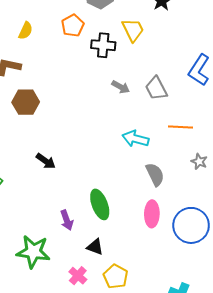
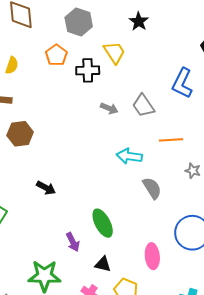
pink ellipse: (152, 214) -> (152, 256), moved

